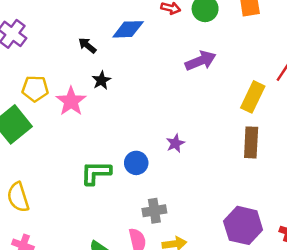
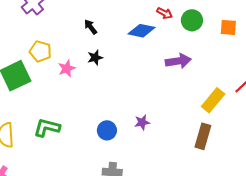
blue diamond: (128, 29) -> (141, 31), moved
pink star: (71, 101) -> (67, 68), size x0.7
green L-shape: (96, 173) -> (47, 128), moved

